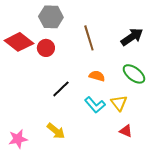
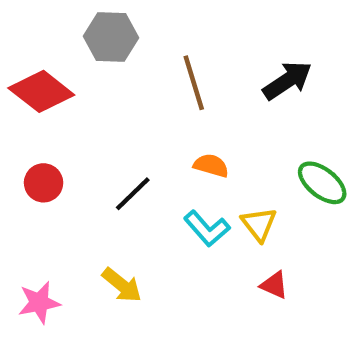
red circle: (46, 48) -> (44, 183), moved
green ellipse: (134, 74) -> (322, 183), moved

